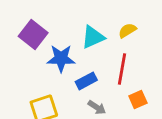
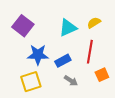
blue star: (61, 58) -> (38, 55), moved

